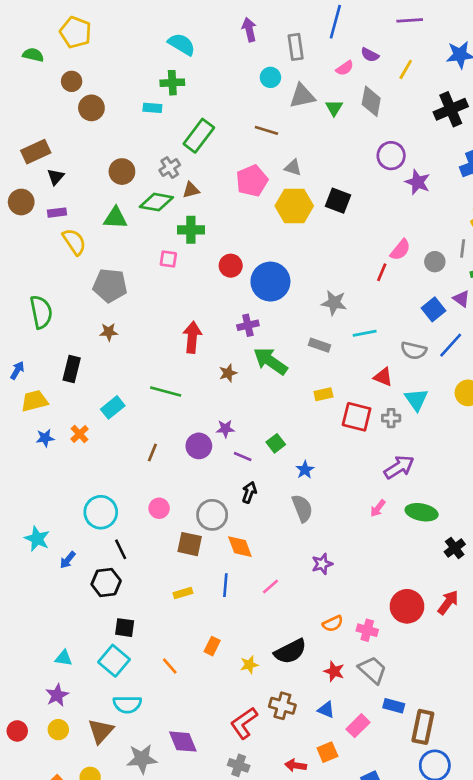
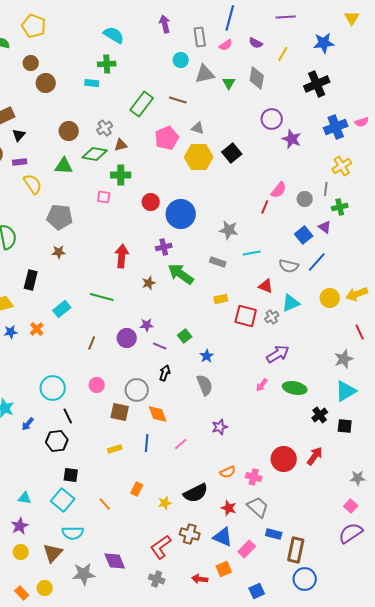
pink semicircle: (345, 68) -> (226, 45), moved
green rectangle: (199, 136) -> (142, 104), moved
black square: (338, 201) -> (232, 153), turned 30
cyan triangle: (416, 400) -> (291, 303), turned 42
gray cross: (391, 418) -> (272, 317), turned -32
blue triangle: (326, 710) -> (223, 537), size x1.5

